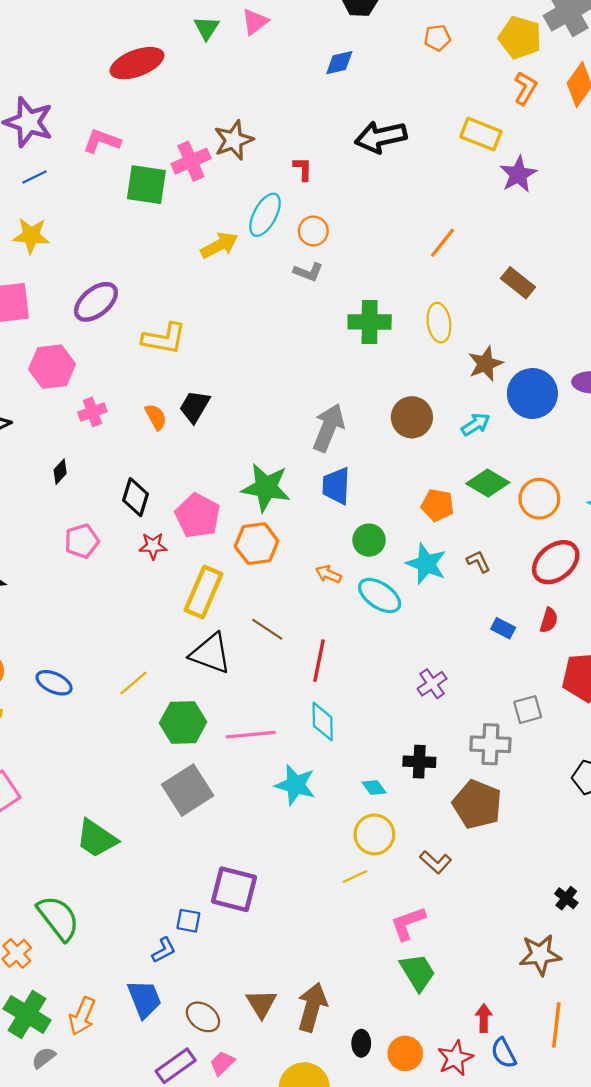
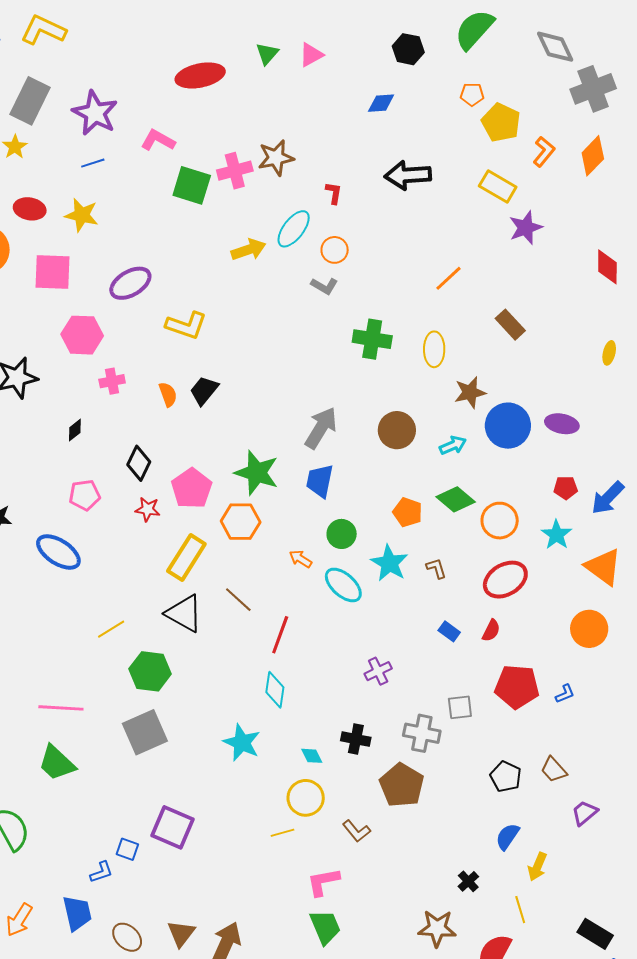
yellow pentagon: (520, 38) -> (501, 123), moved
blue ellipse: (54, 683) -> (58, 552), moved, size x1.4
pink line: (251, 735) -> (61, 708), moved

